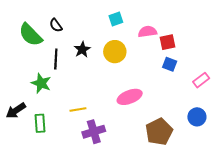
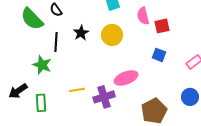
pink semicircle: (147, 32) -> (143, 16), turned -96
blue square: (170, 64) -> (159, 55), moved
purple cross: (94, 132) -> (104, 97), moved

